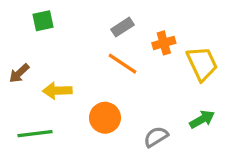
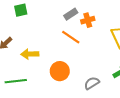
orange cross: (164, 43) -> (88, 20), moved

